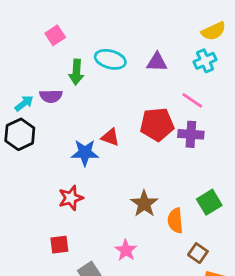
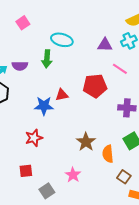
purple triangle: (157, 62) -> (105, 45), moved
green arrow: (76, 72) -> (47, 59), moved
purple cross: (191, 134) -> (127, 108), moved
red triangle: (110, 137) -> (62, 95), turned -32

